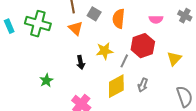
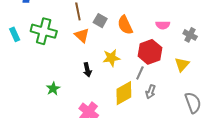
gray cross: (185, 16) -> (190, 35), moved
orange semicircle: (119, 19) -> (125, 25), turned -30
gray line: (124, 61) -> (140, 73), moved

